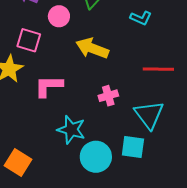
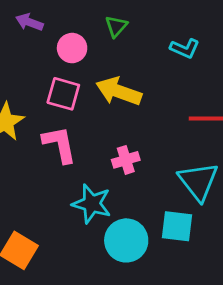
pink square: (29, 40) -> (63, 94), moved
pink L-shape: (49, 86) -> (60, 144), turned 80
pink cross: (108, 96) -> (126, 160), moved

